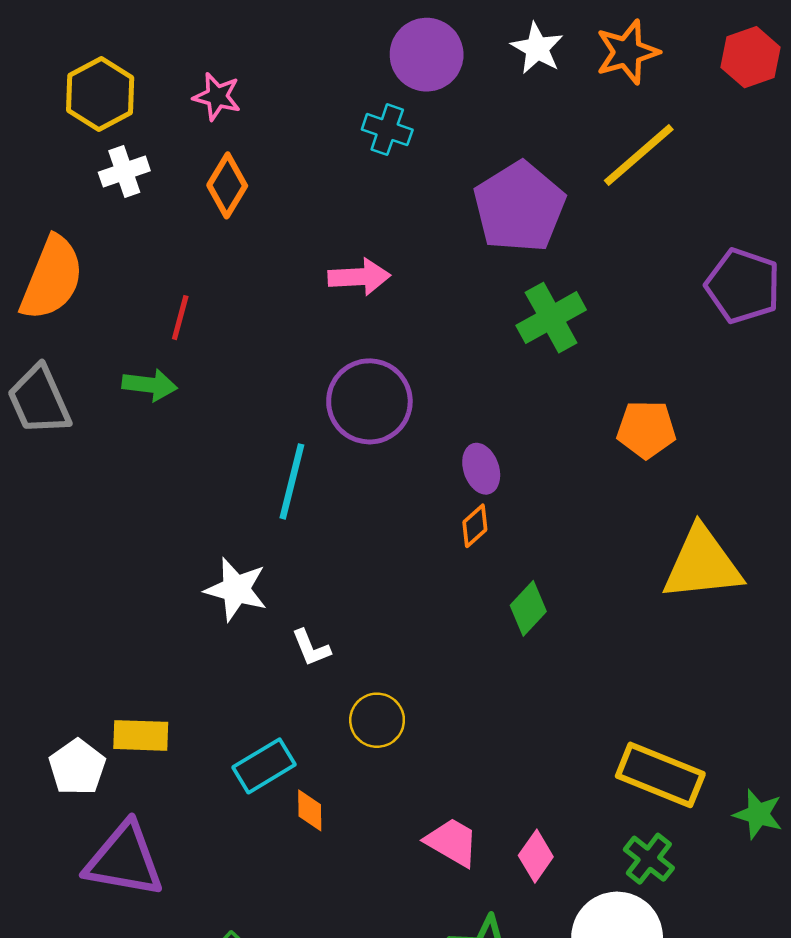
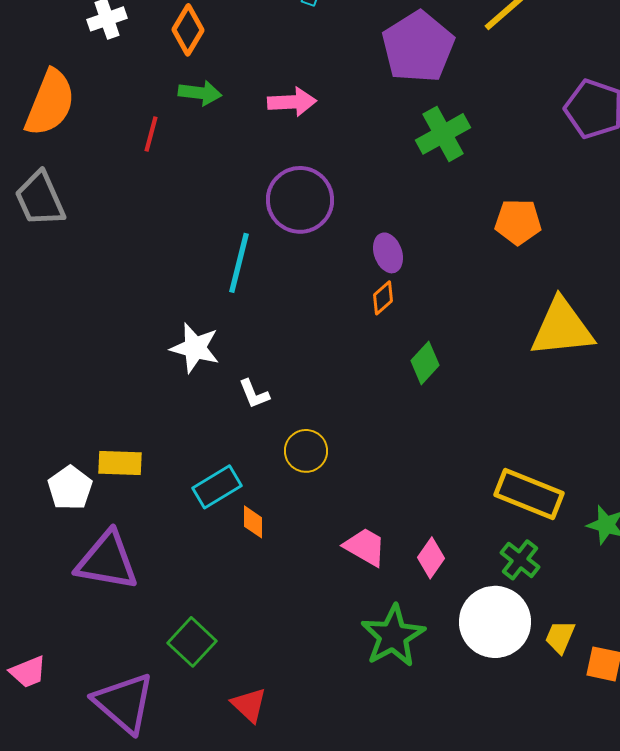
green arrow: (150, 385) -> (200, 93), moved

